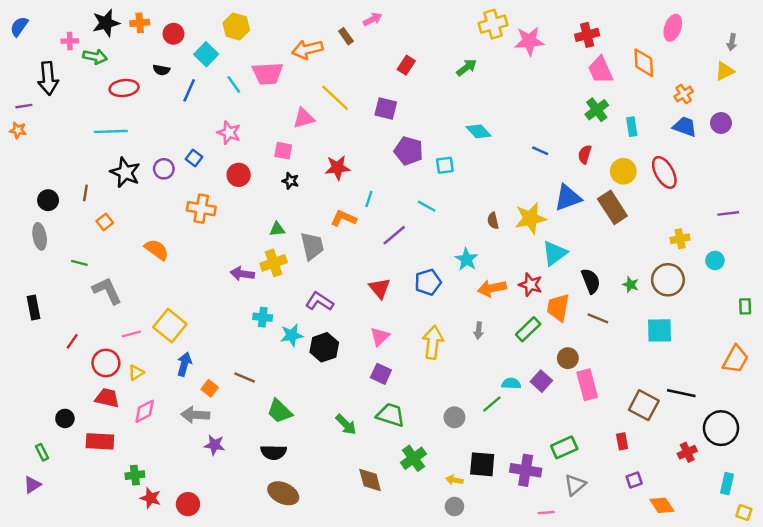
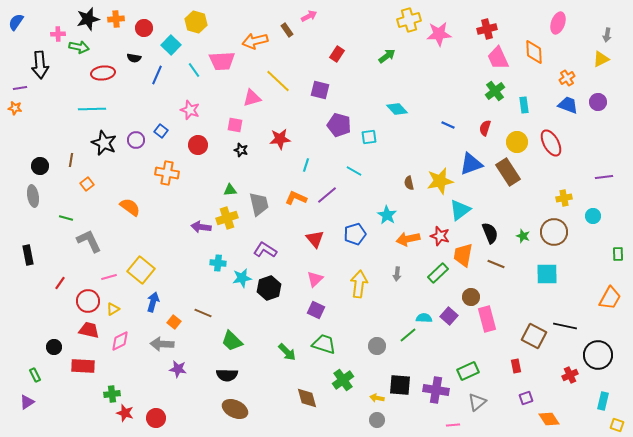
orange L-shape: (344, 218) -> (296, 198), moved

